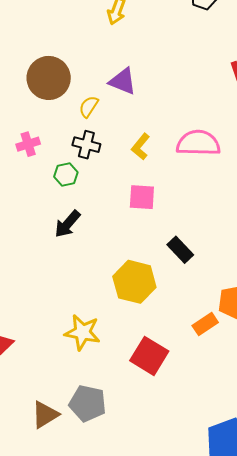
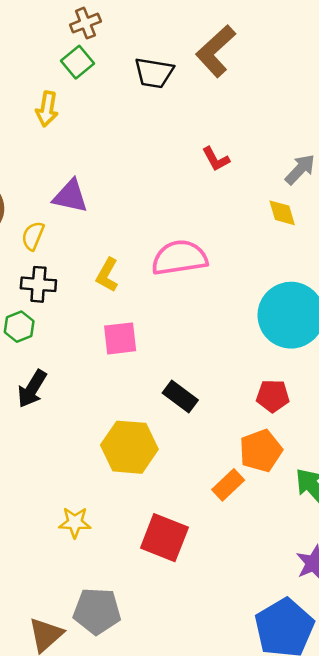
yellow star: (82, 332) -> (75, 522), size x0.7

